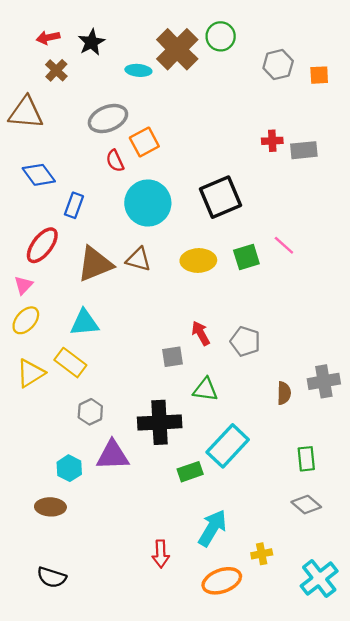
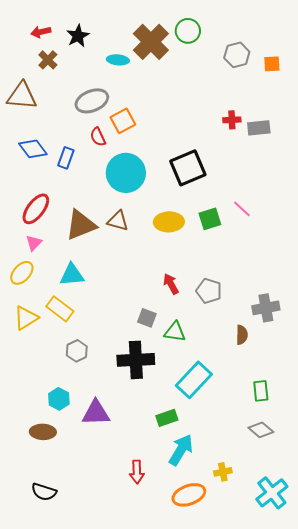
blue rectangle: (74, 205) -> (66, 158), moved
pink triangle: (23, 285) -> (34, 243), moved
gray square: (172, 357) -> (147, 318), moved, turned 30
gray cross: (324, 381) -> (266, 308), moved
purple triangle: (113, 455) -> (96, 413), moved
green rectangle: (190, 472) -> (167, 418), moved

